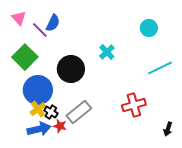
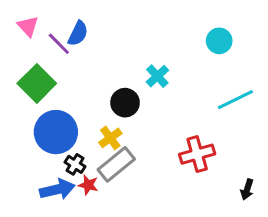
black circle: (71, 69) -> (125, 103), moved, size x0.7
yellow cross: (38, 109) -> (110, 138), moved

